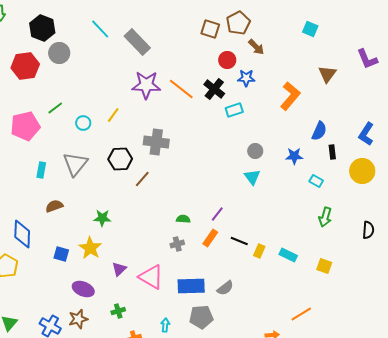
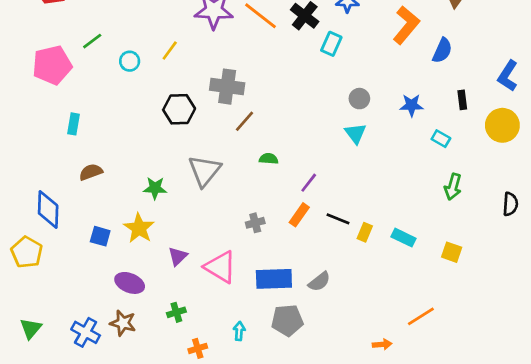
cyan rectangle: (234, 110) -> (331, 44), turned -48
blue semicircle: (319, 131) -> (442, 50), moved
gray triangle: (75, 164) -> (204, 171), moved
brown line: (142, 179) -> (245, 121), moved
green semicircle: (183, 219) -> (269, 159), moved
brown star: (78, 319) -> (123, 323), turned 30

